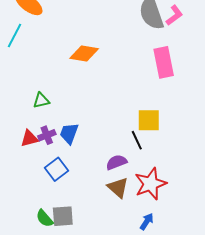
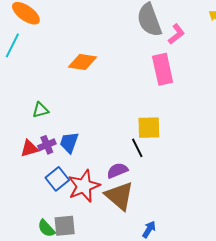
pink L-shape: (174, 15) -> (176, 34), moved
red star: (150, 184) -> (84, 186), moved
brown triangle: (118, 188) -> (119, 196), size x1.4

